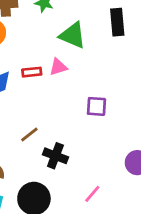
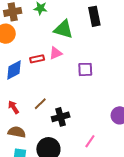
purple square: (96, 106) -> (85, 69), moved
black cross: (55, 156) -> (61, 117), turned -30

